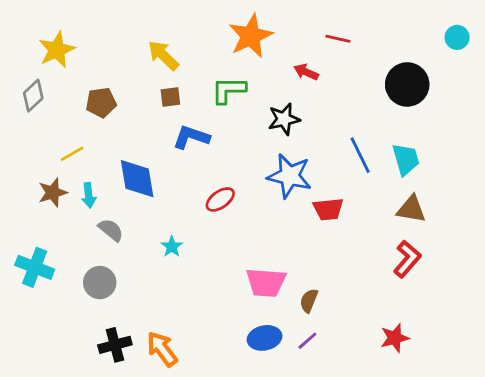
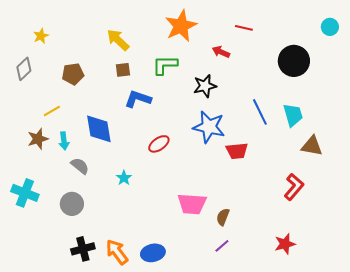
yellow star: (57, 50) -> (41, 36), size x0.6
brown triangle: (411, 209) -> (312, 146), moved
blue ellipse: (265, 338) -> (153, 253), moved

